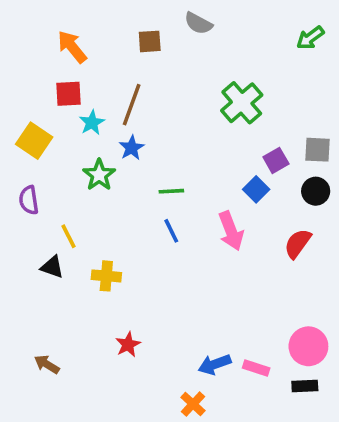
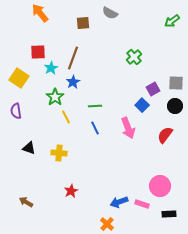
orange arrow: (72, 47) -> (40, 13), moved
green cross: (242, 103) -> (134, 57), size x0.7
yellow line: (68, 236) -> (66, 117), moved
pink circle: (308, 346) -> (160, 186), moved

